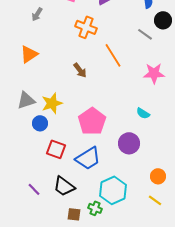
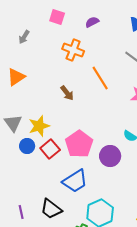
gray triangle: (26, 100) -> (13, 123), turned -48
purple circle: (129, 143) -> (110, 156), moved
red square: (56, 149) -> (50, 149), moved, turned 30
purple line: (34, 189) -> (21, 212), turned 32

